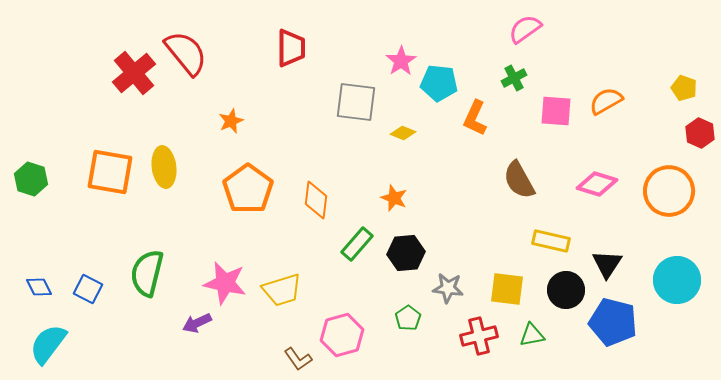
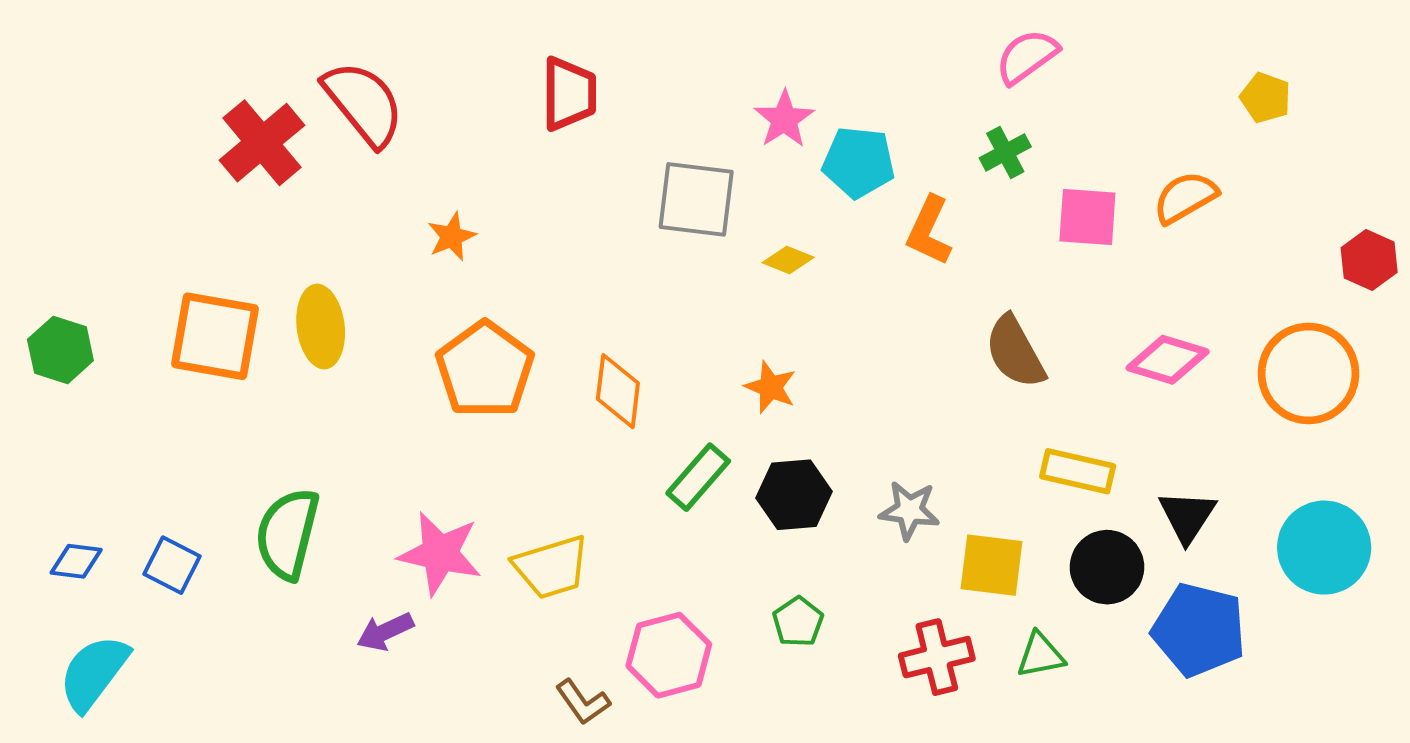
yellow pentagon: (684, 88) -> (1265, 98), moved
blue diamond: (39, 287) -> (76, 561), turned -56
gray star: (448, 288) -> (909, 510), moved

